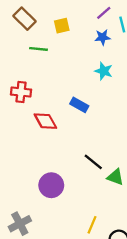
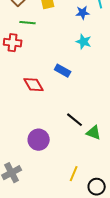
red cross: (21, 92) -> (13, 43), moved

